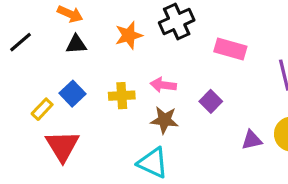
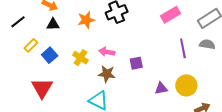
pink rectangle: (230, 49) -> (171, 15), moved, turned -48
yellow cross: (122, 96) -> (80, 58), turned 35
purple square: (211, 101) -> (136, 63), turned 32
yellow rectangle: (42, 109) -> (31, 45), moved

